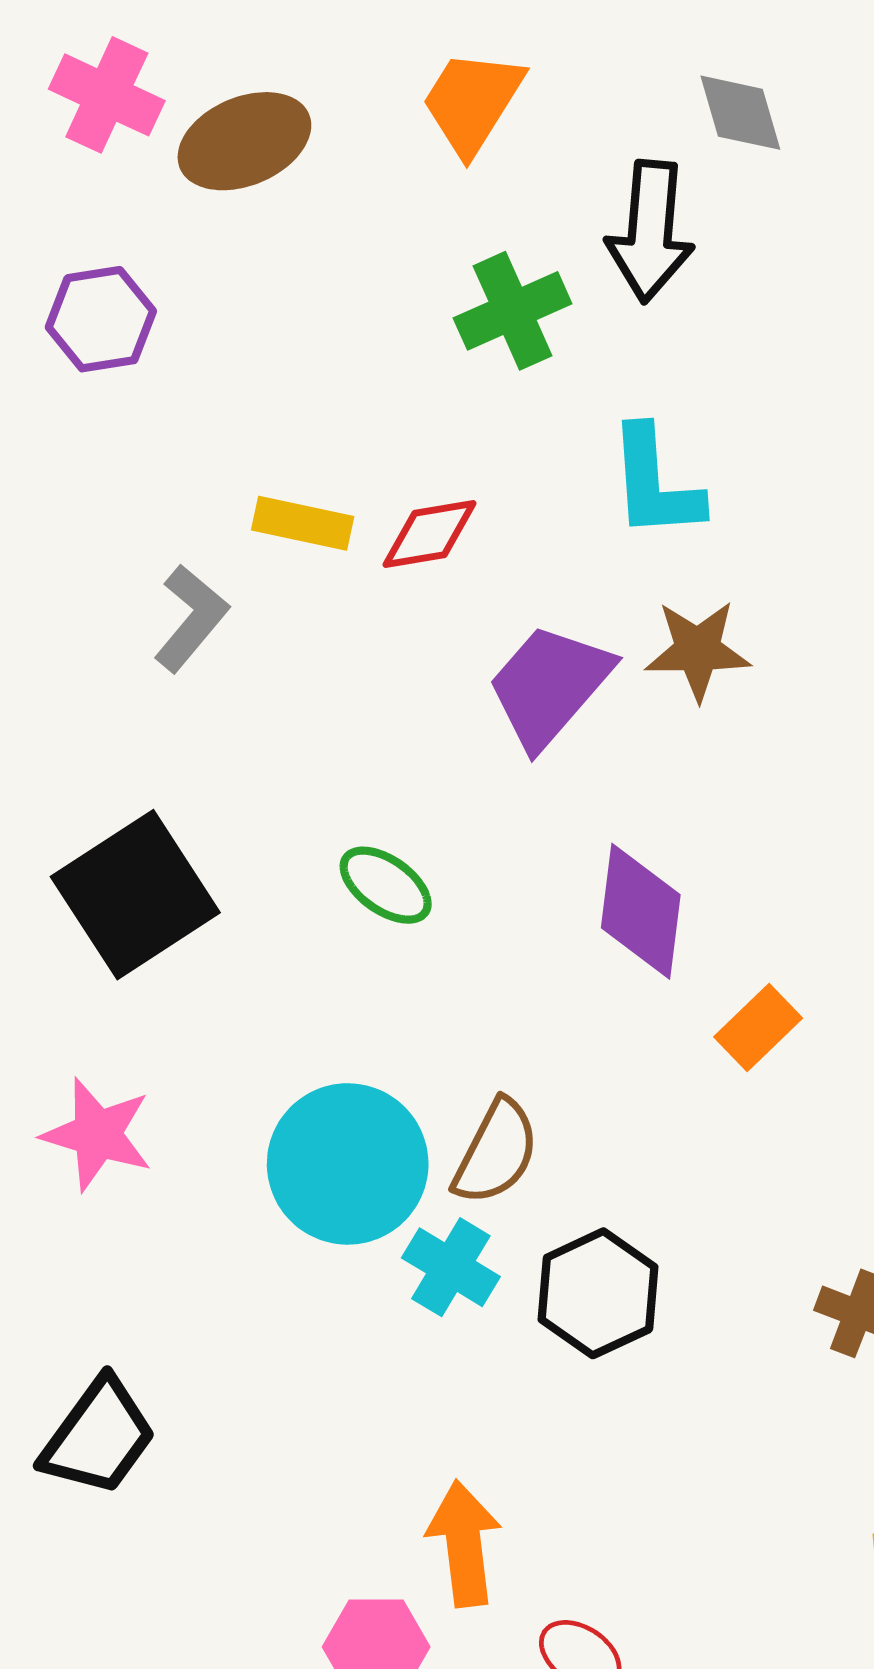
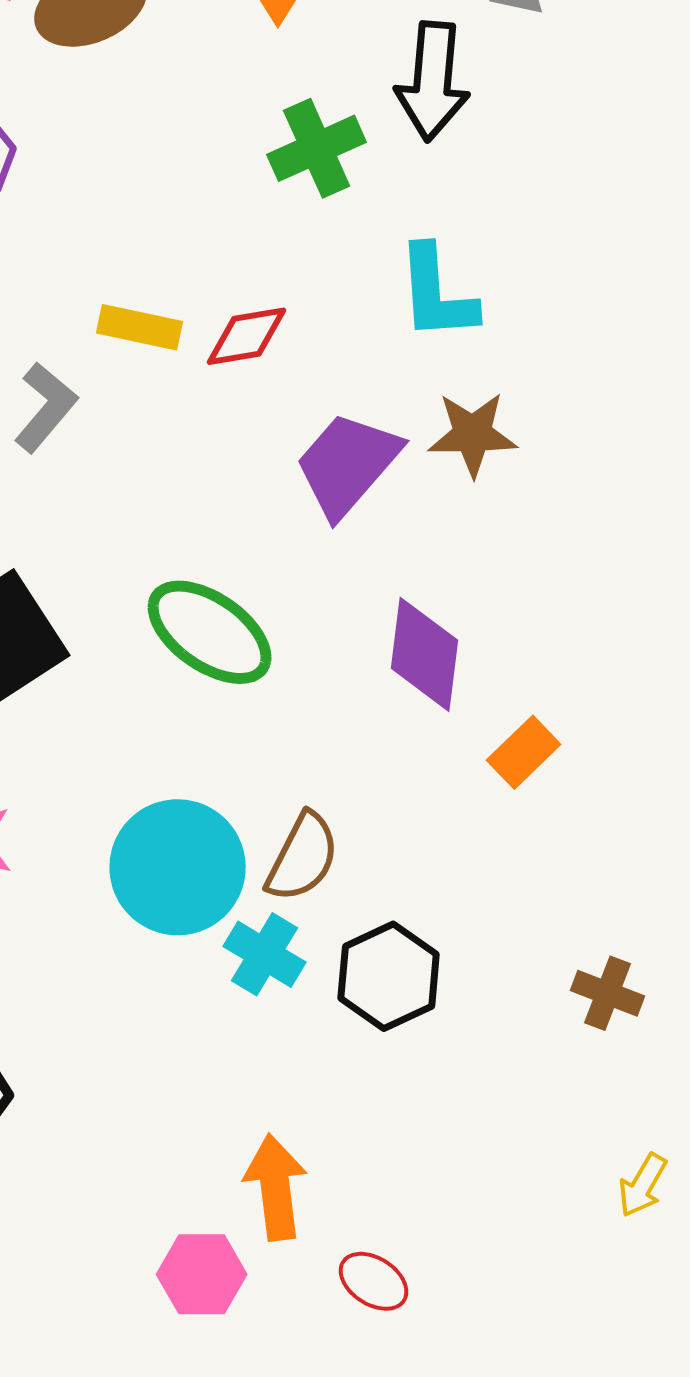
green ellipse: (386, 885) -> (210, 632), size x1.6

